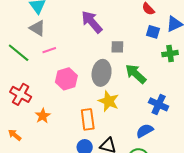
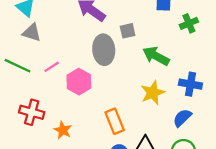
pink line: (49, 50) -> (52, 67), moved
gray ellipse: (102, 73) -> (104, 50), moved
yellow star: (109, 101) -> (153, 93), moved, turned -30

